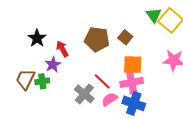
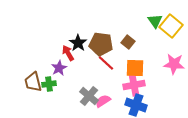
black star: (37, 38) -> (78, 43), moved
brown trapezoid: (25, 79) -> (33, 82), turned -40
red line: (102, 81) -> (106, 63), moved
pink semicircle: (110, 99) -> (103, 101), moved

